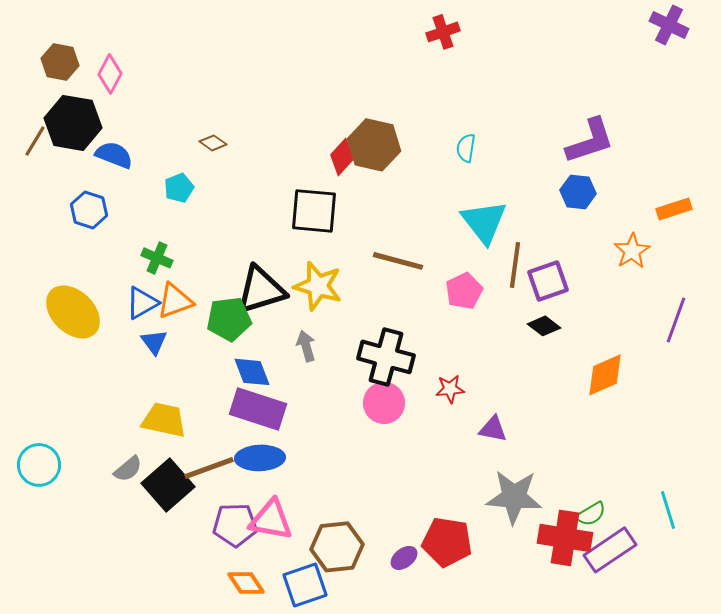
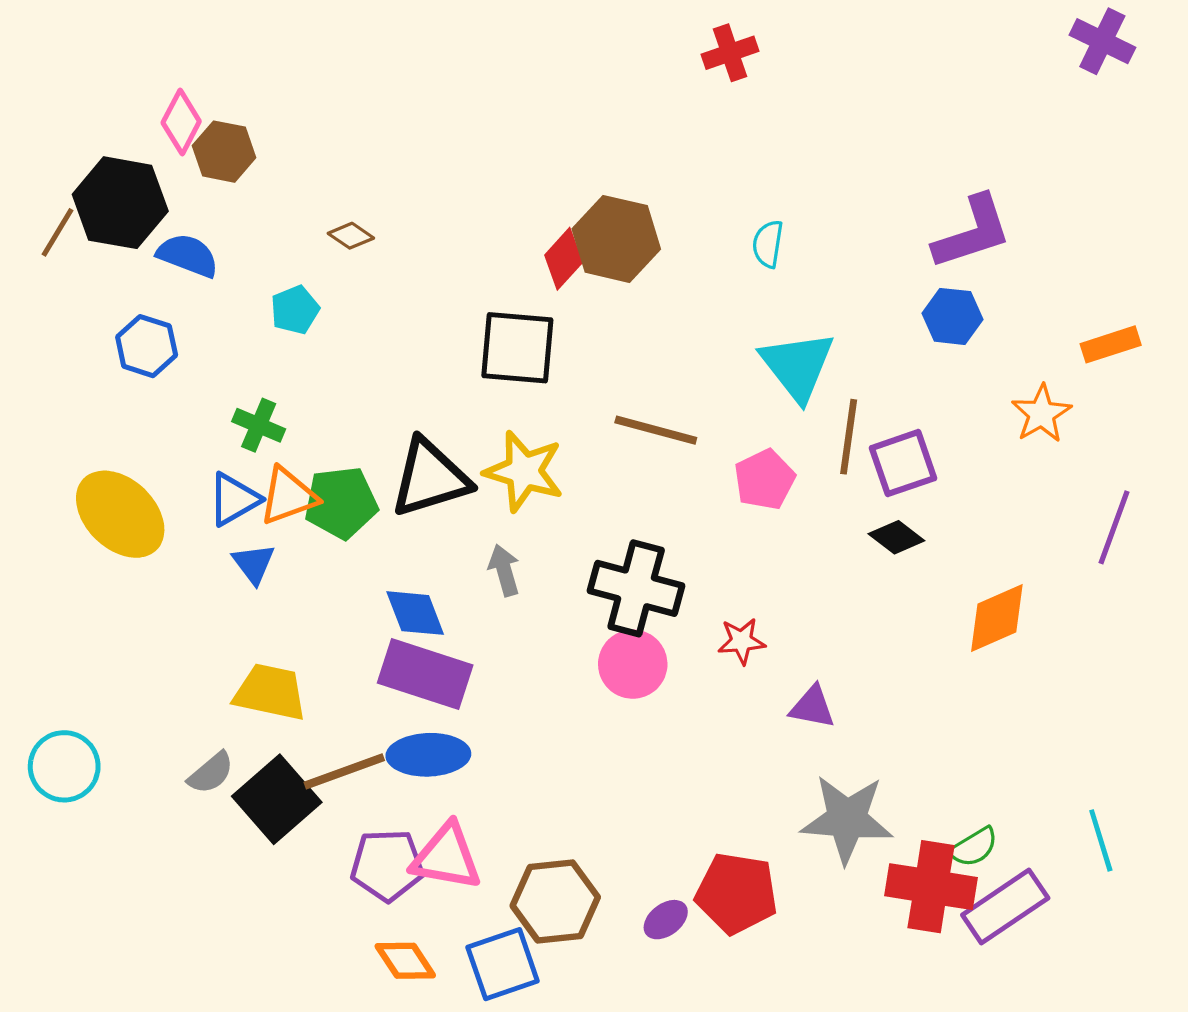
brown hexagon: (60, 62) -> (224, 152), moved
green pentagon: (229, 319) -> (341, 503), moved

